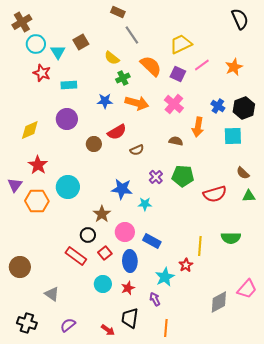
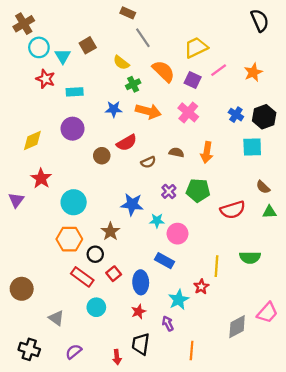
orange arrow: (198, 127) -> (207, 152), moved
brown semicircle: (176, 141) -> (176, 152), moved
orange hexagon: (37, 201) -> (69, 239), moved
pink circle: (125, 232) -> (177, 234), moved
cyan circle: (103, 284) -> (96, 307), moved
orange line: (166, 328) -> (192, 351), moved
red arrow: (108, 330) -> (117, 357), turned 48

